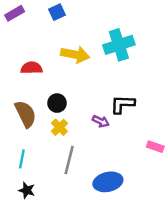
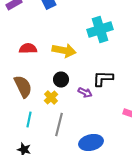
yellow arrow: (75, 55) -> (64, 50), moved
black circle: (57, 103) -> (61, 80), moved
cyan line: (22, 159) -> (29, 120), moved

